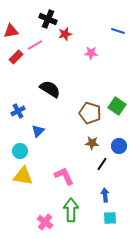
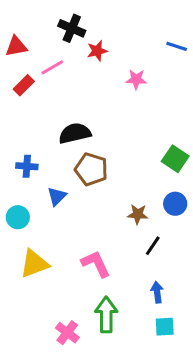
black semicircle: (50, 89) -> (75, 133), turned -45
blue cross: (18, 111) -> (27, 166), turned 32
brown pentagon: (90, 113) -> (91, 169), moved
blue circle: (119, 146) -> (175, 204), moved
cyan circle: (20, 151) -> (18, 217), moved
yellow triangle: (23, 176) -> (34, 264), turned -30

